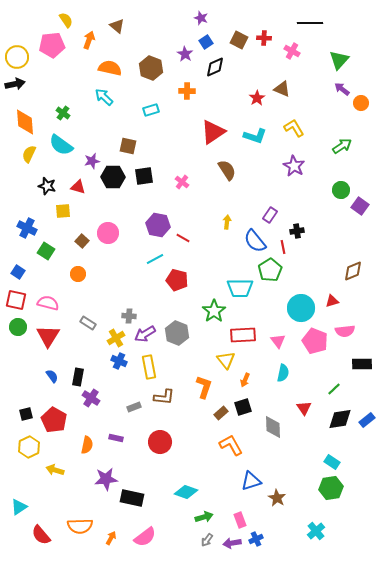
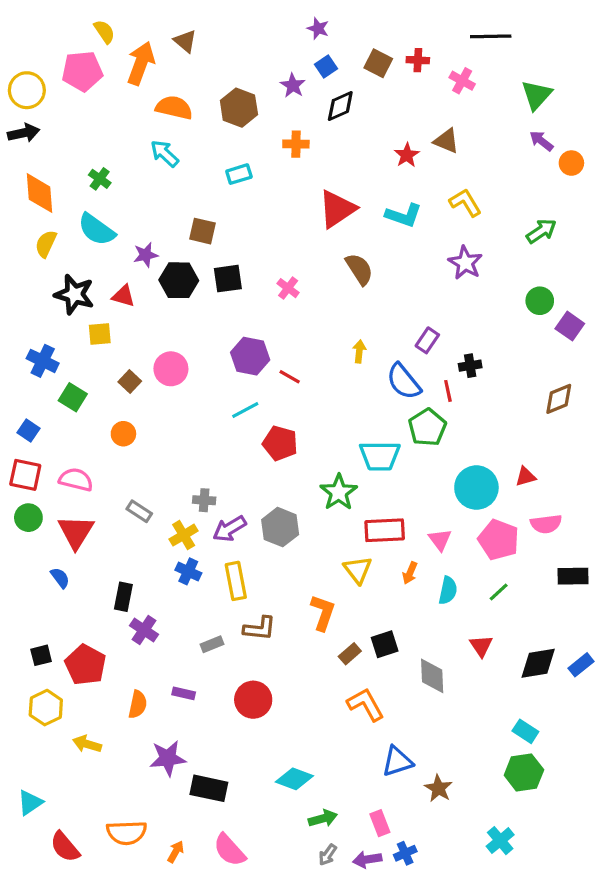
orange arrow: (89, 40) -> (141, 63), size x1.5
black star: (47, 186) -> (74, 294), size x1.4
brown diamond: (353, 271) -> (559, 399), moved
blue semicircle: (52, 376) -> (60, 578), moved
orange arrow: (245, 380) -> (410, 573), moved
green line: (334, 389) -> (499, 592), moved
pink semicircle: (145, 537) -> (229, 850), turned 85

